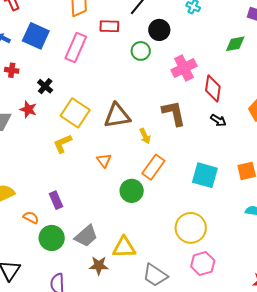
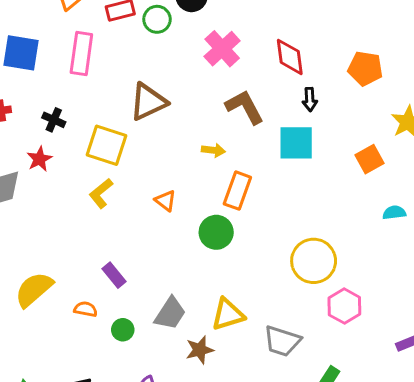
green circle: (141, 51) -> (157, 19), moved
pink cross: (184, 68) -> (222, 49), moved
red star: (28, 109) -> (39, 159), turned -30
brown triangle: (117, 116) -> (148, 102), moved
black arrow: (218, 120) -> (310, 99), turned 70
yellow arrow: (145, 136) -> (213, 150), turned -42
cyan square: (205, 175) -> (296, 143), moved
green circle: (52, 238) -> (123, 330), size x0.6

